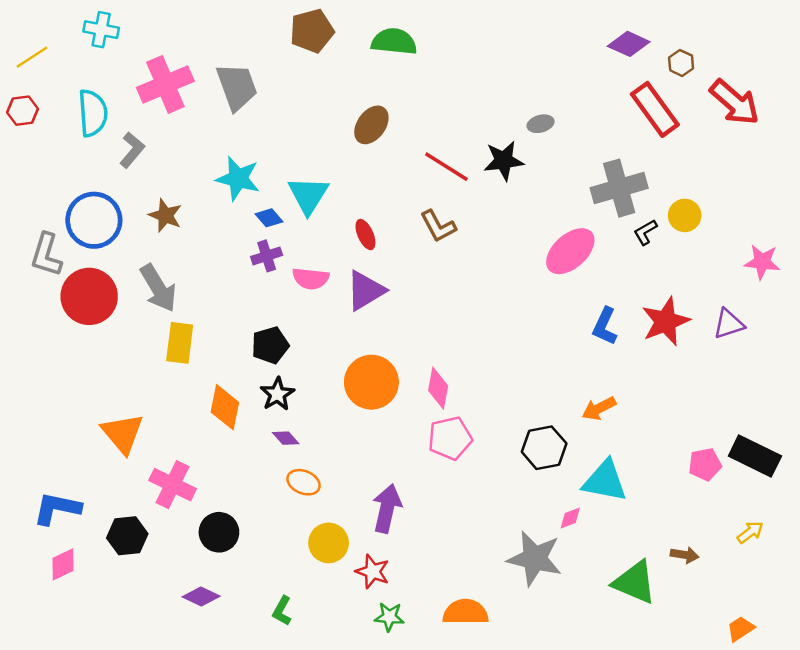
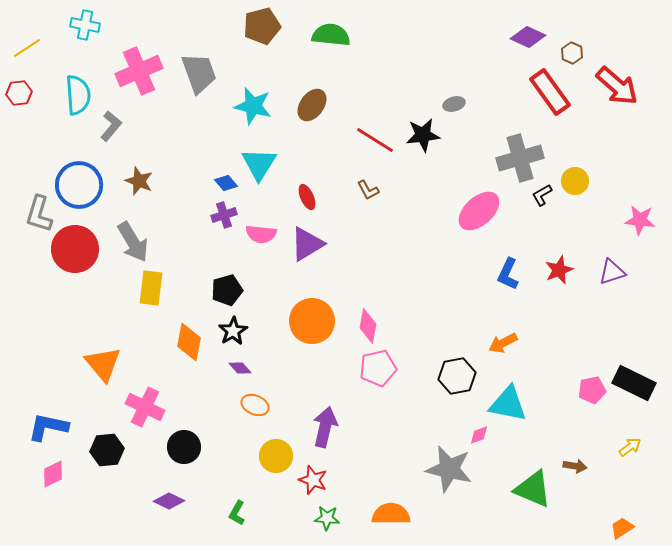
cyan star: (238, 179) -> (253, 106), moved
brown L-shape: (438, 226) -> (368, 190), size x0.7
red star: (666, 321) -> (559, 270), size x0.7

